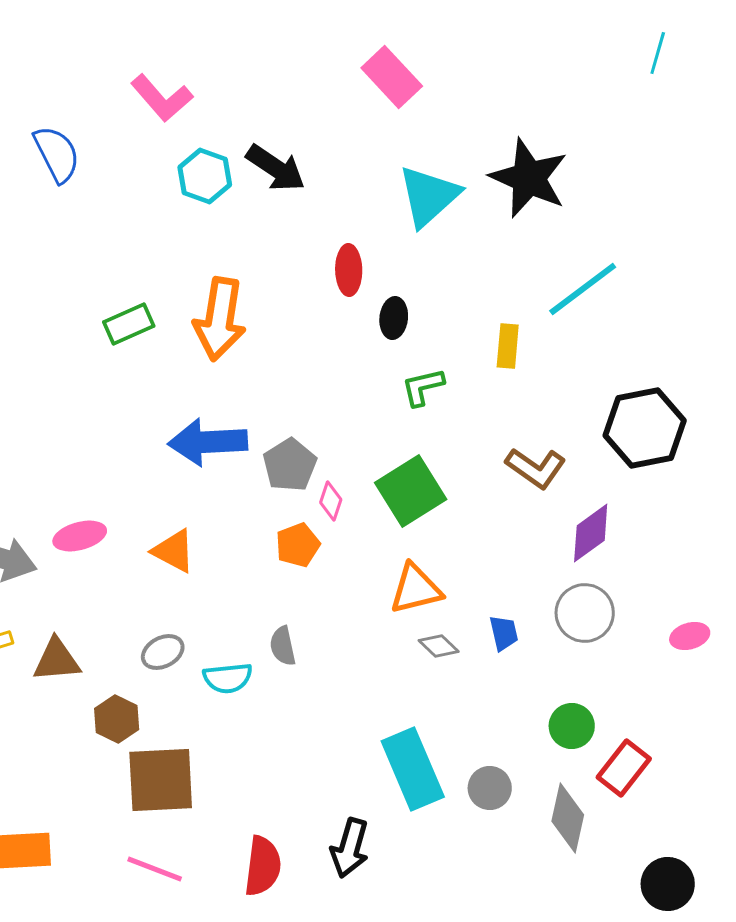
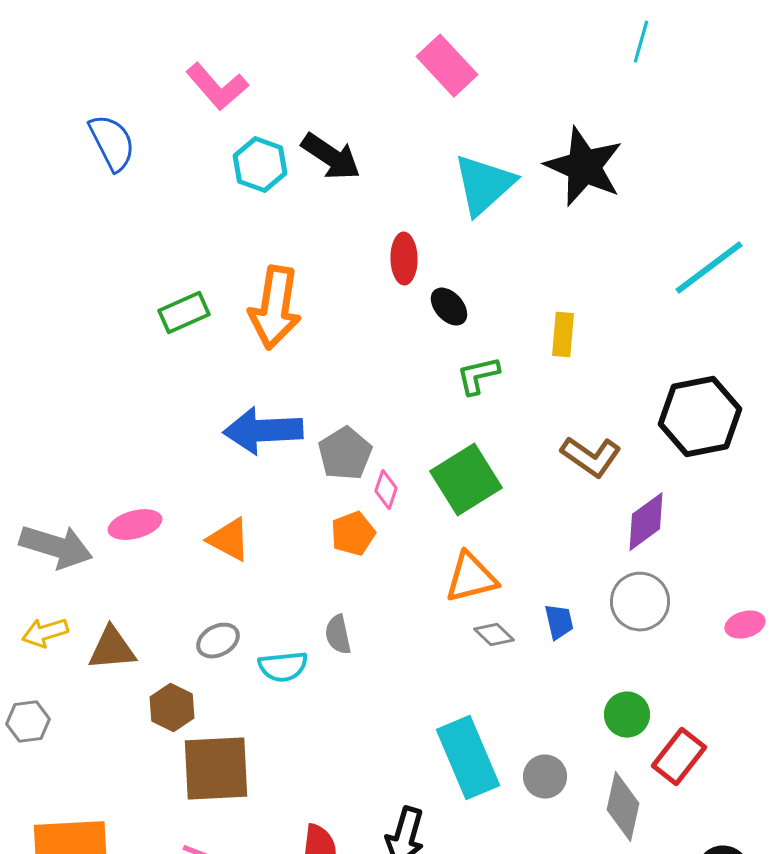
cyan line: (658, 53) -> (641, 42), moved
cyan line: (583, 289) -> (709, 268), moved
black ellipse: (394, 318) -> (449, 307), turned -48

